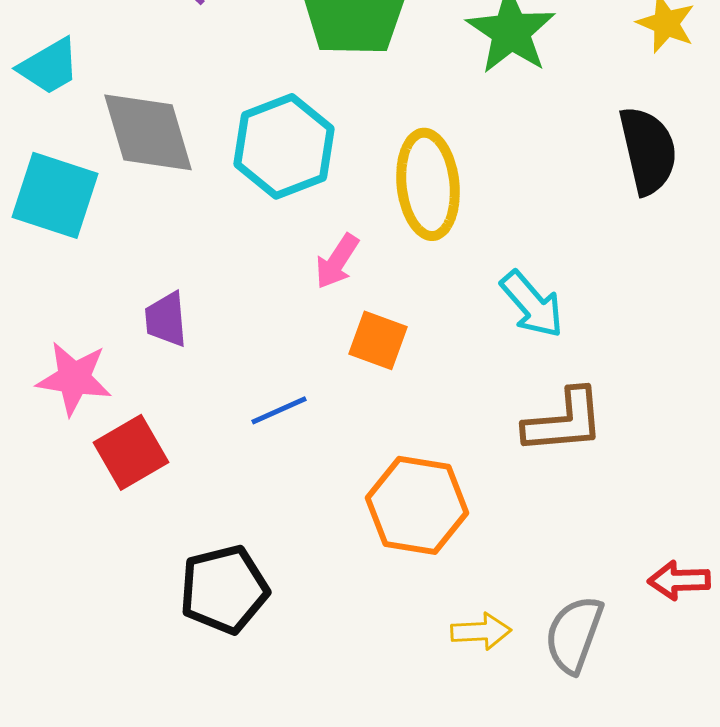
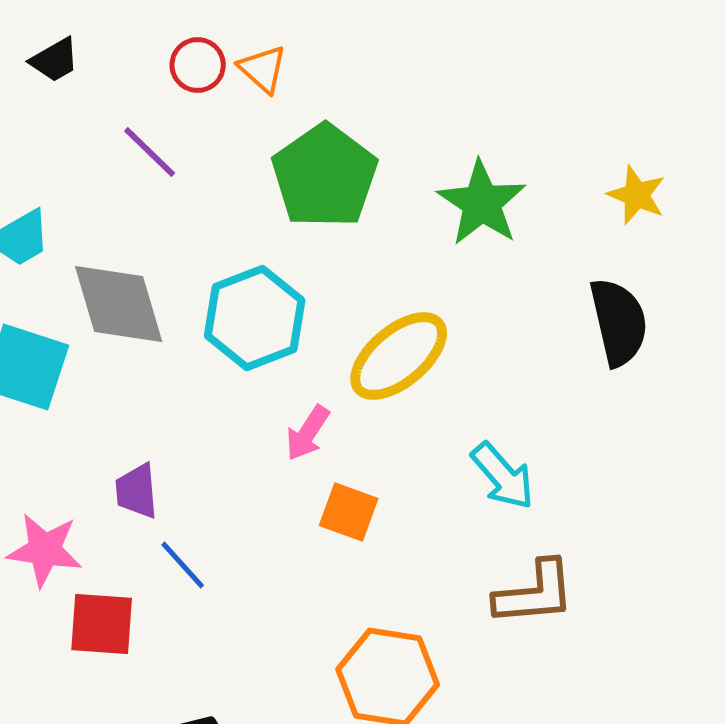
yellow ellipse: (428, 184) -> (399, 356), turned 56
blue line: (279, 410) -> (183, 565), moved, turned 72
red square: (131, 452) -> (102, 624), turned 34

